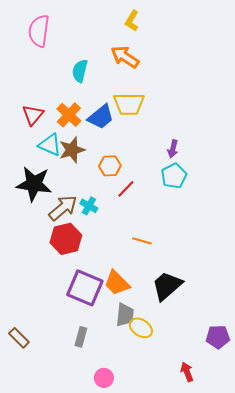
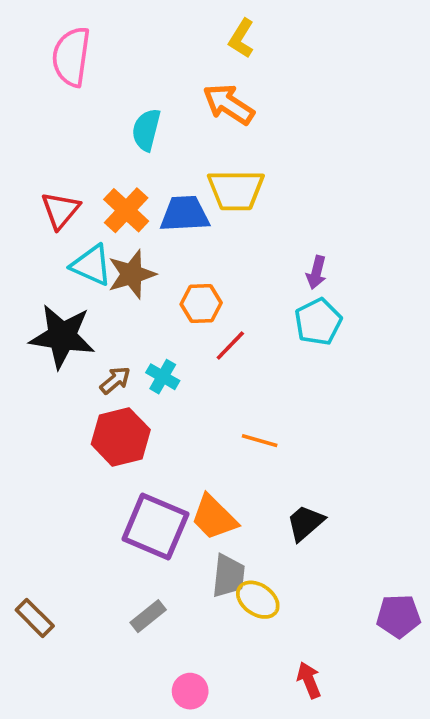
blue trapezoid: (101, 117) -> (185, 214), turned -144
brown arrow: (63, 208) -> (115, 380), size x0.6
black trapezoid: (167, 286) -> (305, 523), size x0.7
gray rectangle: (81, 337) -> (148, 616), turned 36
red arrow: (187, 372) -> (309, 680), moved

